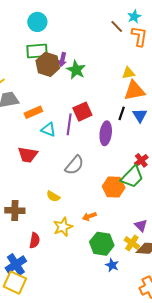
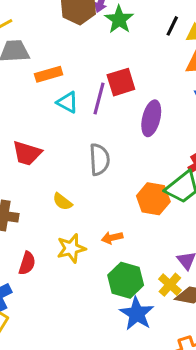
black line: (122, 113) -> (172, 26), moved
red trapezoid: (28, 155) -> (27, 153), moved
gray semicircle: (74, 165) -> (99, 159), turned -50
blue star: (112, 265) -> (137, 314), size x1.6

